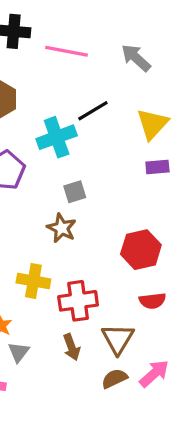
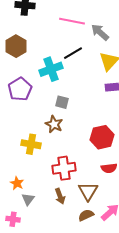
pink line: (67, 51) -> (72, 21), moved
gray arrow: (136, 58) -> (100, 32), moved
gray square: (75, 192) -> (62, 102), turned 32
yellow cross: (33, 281) -> (31, 144), moved

